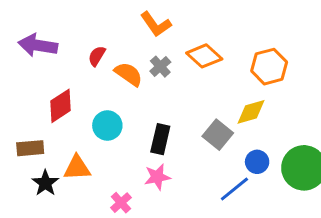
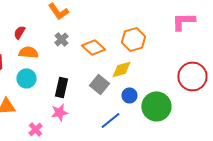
orange diamond: (204, 56) -> (93, 47), moved
orange semicircle: (129, 74) -> (28, 52), moved, turned -30
blue circle: (257, 162) -> (129, 95), moved

